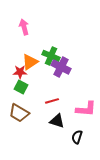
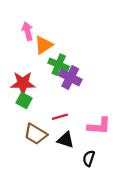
orange triangle: (30, 62) -> (44, 45), moved
red star: (20, 72) -> (23, 83), size x1.5
brown trapezoid: (19, 113) -> (36, 134), moved

